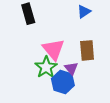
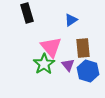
blue triangle: (84, 12) -> (71, 20), moved
blue hexagon: (63, 82) -> (88, 71), moved

